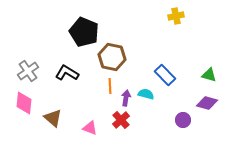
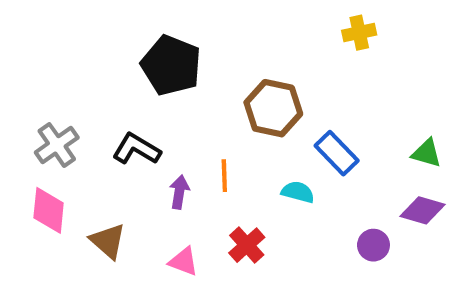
brown hexagon: (112, 57) -> (273, 108), moved
purple arrow: (126, 98) -> (179, 192), moved

